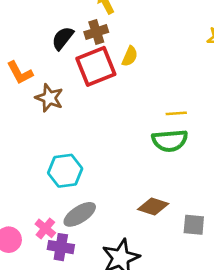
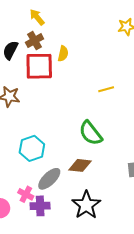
red square: (96, 66) -> (39, 66), turned 32
green semicircle: (170, 141) -> (91, 133), moved, turned 68
brown diamond: (153, 207) -> (80, 165), moved

